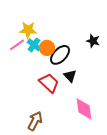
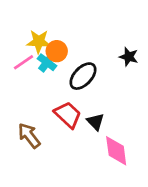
orange circle: (47, 48) -> (57, 51), moved
black triangle: (70, 76) -> (95, 122), moved
brown arrow: (35, 121) -> (29, 136), moved, turned -66

